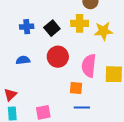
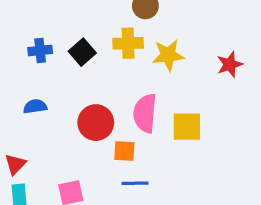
red circle: (58, 57) -> (96, 123), moved

